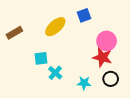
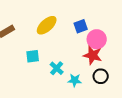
blue square: (84, 15) -> (81, 26), moved
cyan cross: (55, 73) -> (57, 68), moved

